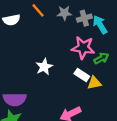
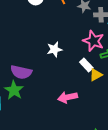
yellow triangle: (94, 83) -> (96, 75), turned -32

